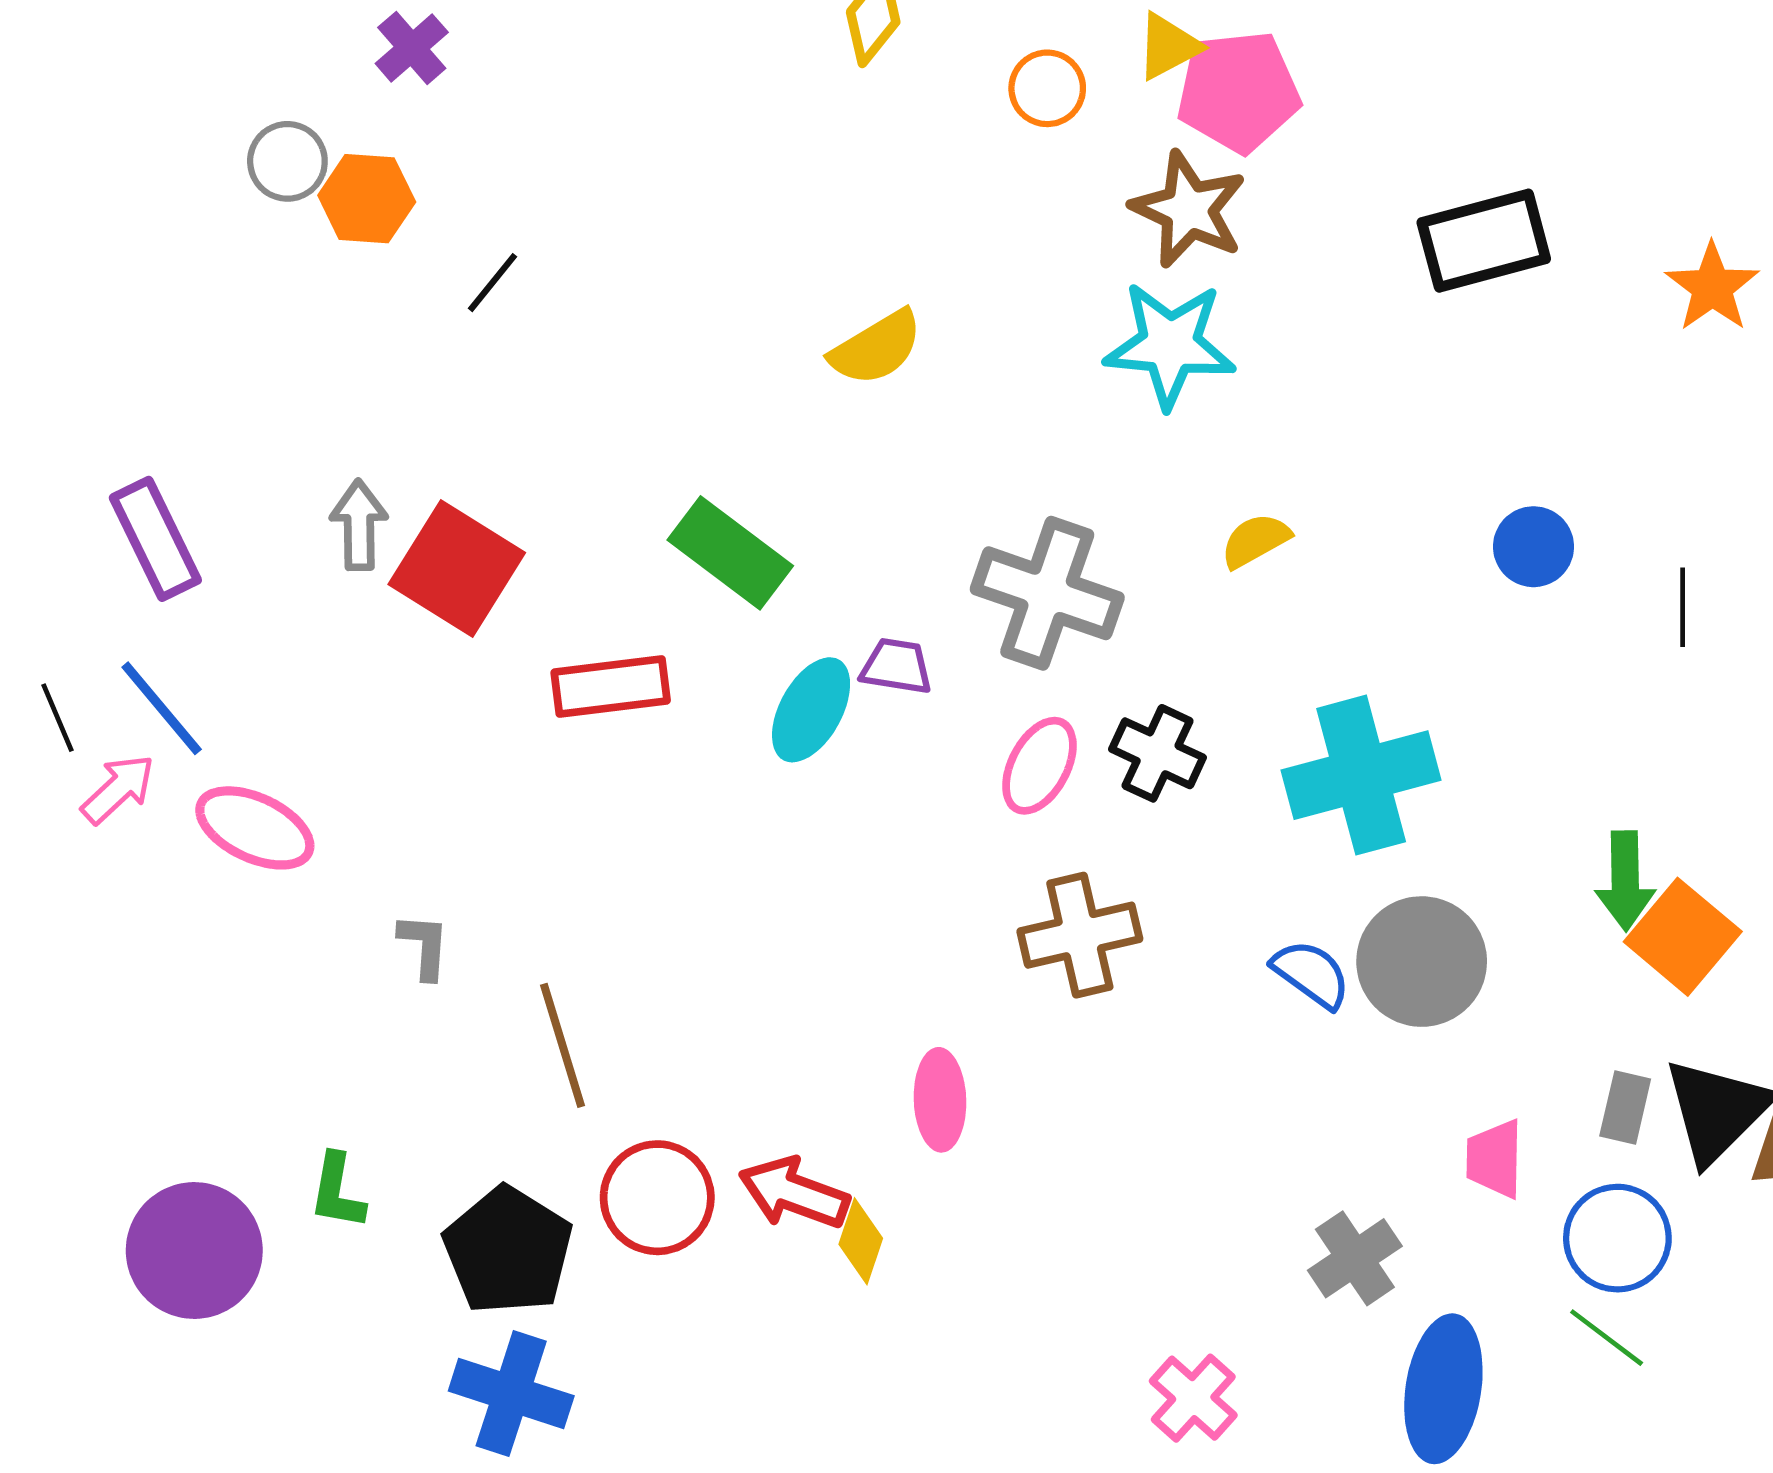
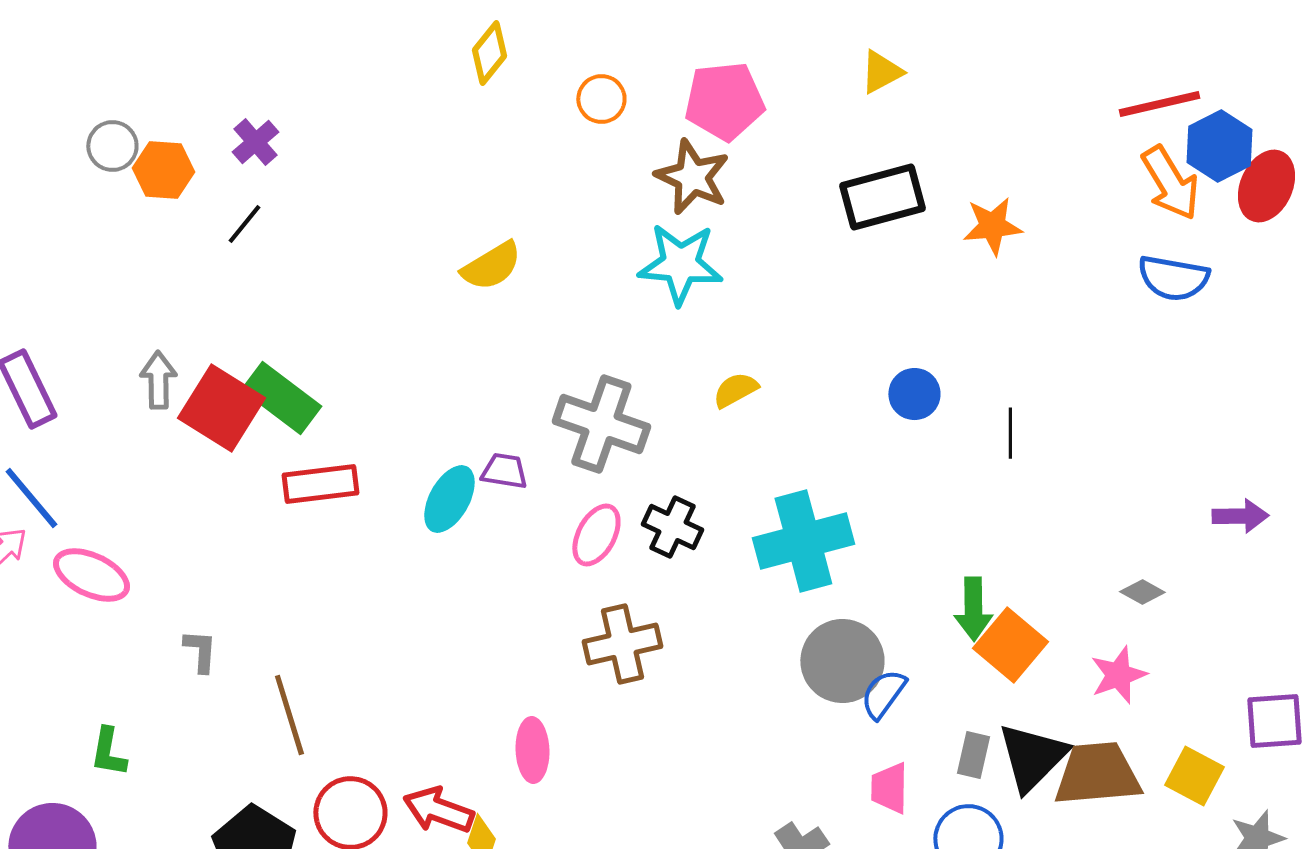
yellow triangle: (1168, 46) -> (881, 72), moved
purple cross: (412, 48) -> (255, 142), moved
orange star: (1712, 287) -> (992, 226), moved, turned 30
green rectangle: (730, 553) -> (281, 398), moved
blue semicircle: (1311, 974) -> (883, 694), moved, turned -90
green L-shape: (337, 1191) -> (108, 752), moved

